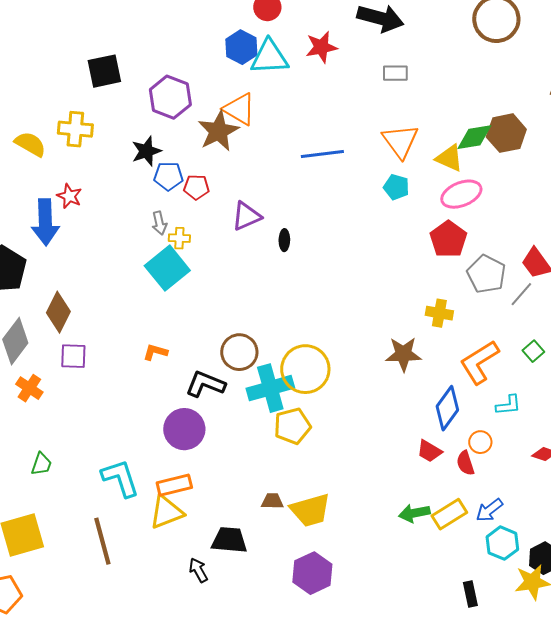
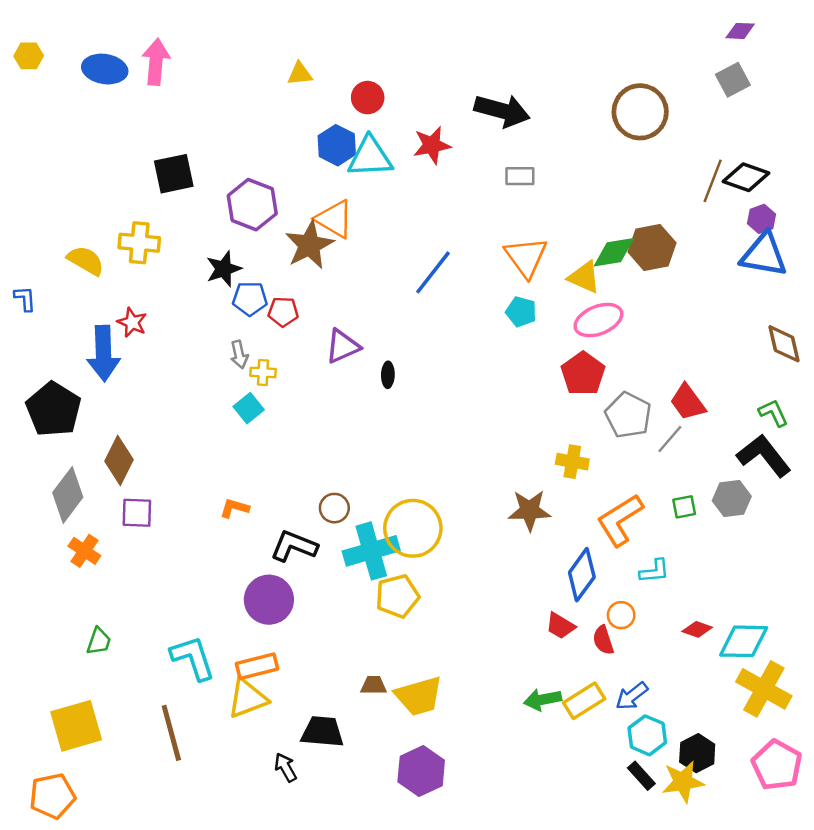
blue line: (322, 154) -> (433, 272), turned -45
cyan square: (167, 268) -> (249, 408), size x0.6
green square: (533, 351) -> (684, 507), turned 30
brown circle: (239, 352) -> (334, 508), size x0.7
black rectangle: (470, 594) -> (641, 776), moved, turned -30

